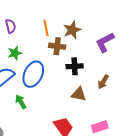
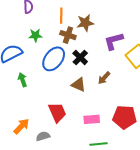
green star: (15, 53) -> (35, 35), moved
black cross: (75, 66) -> (80, 57), turned 35
blue ellipse: (33, 74) -> (54, 59), moved

